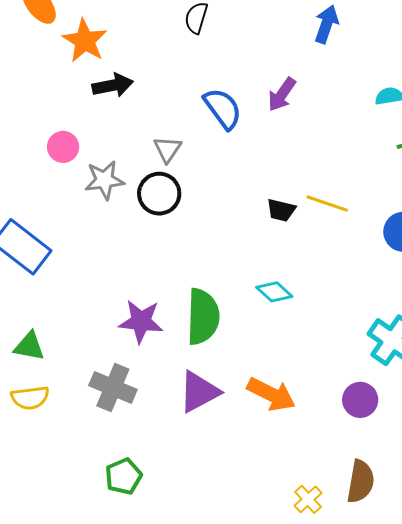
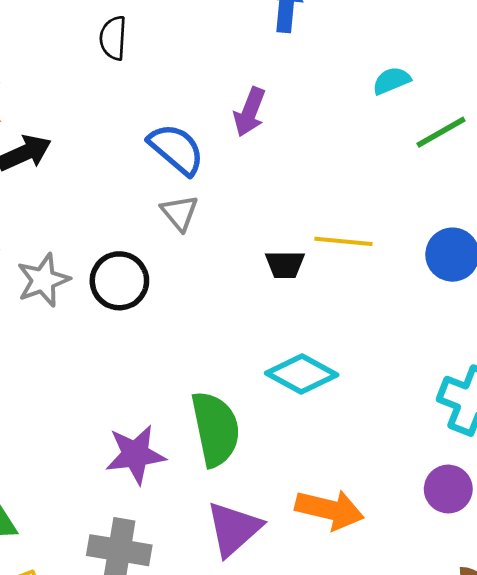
gray triangle: (168, 149) -> (180, 213), moved
cyan diamond: (274, 292) -> (302, 374), size x1.4

